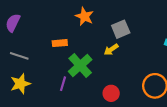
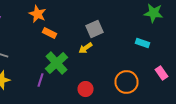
orange star: (84, 16) -> (38, 14), moved
orange rectangle: (60, 43) -> (50, 33), moved, turned 32

